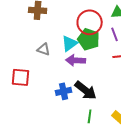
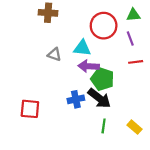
green pentagon: (89, 39) -> (102, 79), moved
cyan triangle: (70, 43) -> (82, 48), turned 42
red square: (21, 77) -> (30, 109), moved

